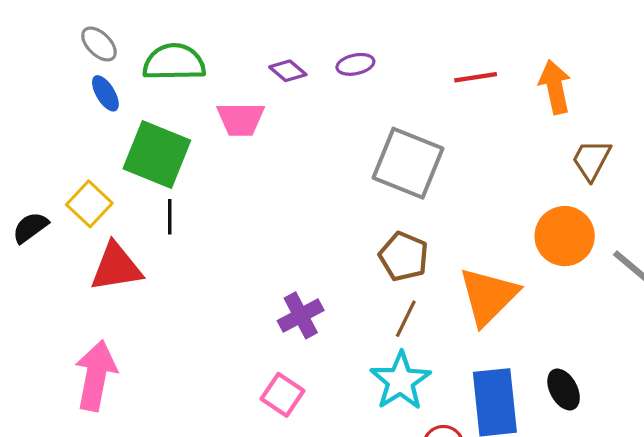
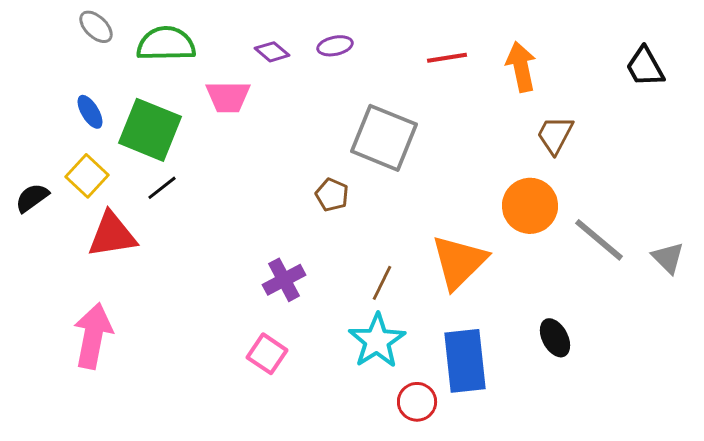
blue ellipse: (105, 93) -> (90, 112), moved
black line: (170, 217) -> (162, 188), turned 52
brown pentagon: (404, 256) -> (332, 195), moved, size x0.7
black ellipse: (564, 389) -> (555, 338), moved

